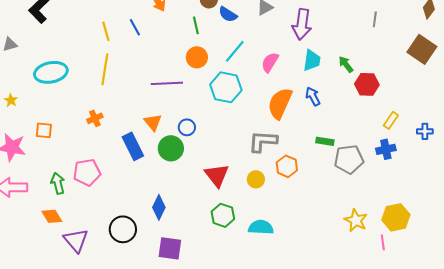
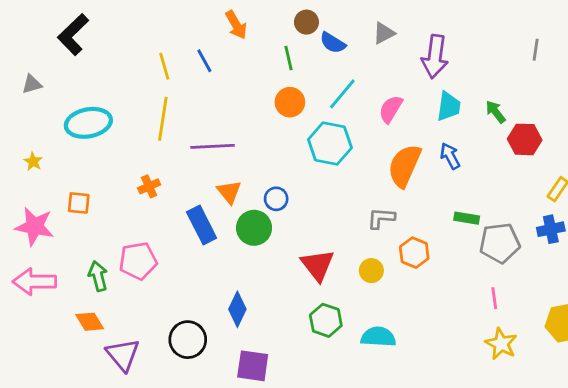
purple line: (167, 83) -> (213, 146), moved
gray L-shape: (263, 141) -> (381, 218), size x0.7
yellow star: (356, 220) -> (501, 344), moved
pink line: (383, 242) -> (494, 298), moved

